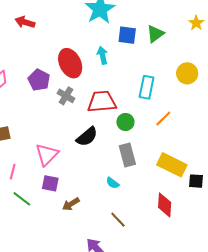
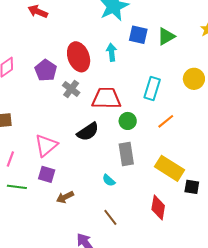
green line: (22, 199) -> (17, 187), turned -36

